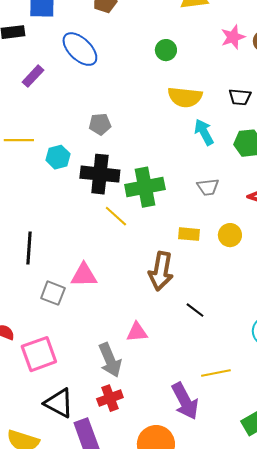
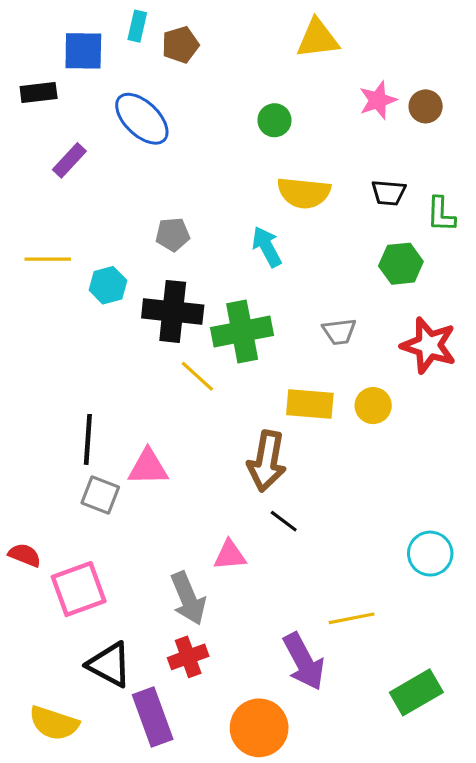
cyan arrow: (204, 132) -> (267, 247), moved
yellow rectangle: (189, 234) -> (310, 404), size x1.4
black line: (29, 248) -> (88, 439), moved
black line: (195, 310) -> (284, 521), moved

